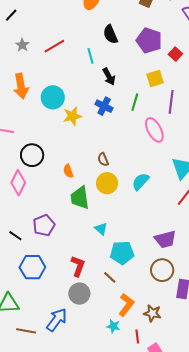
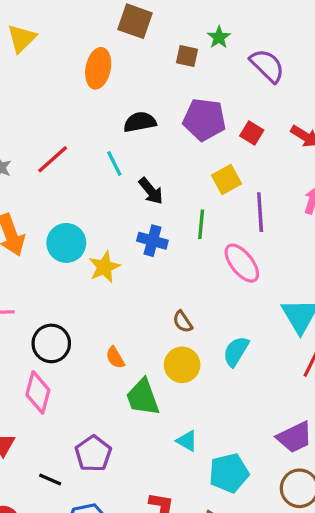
black semicircle: (110, 34) -> (140, 122), turned 114
brown semicircle: (103, 159) -> (183, 322), moved

